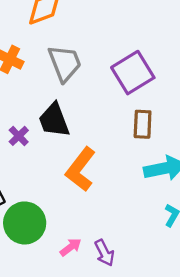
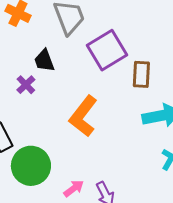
purple square: (133, 73) -> (107, 50), moved
black trapezoid: (54, 120) -> (44, 61), moved, size x0.7

